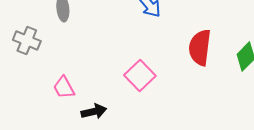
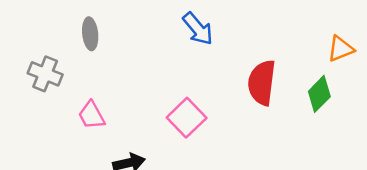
pink trapezoid: (64, 88) -> (91, 115), moved

